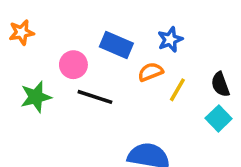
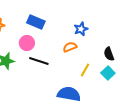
blue rectangle: (116, 45) -> (36, 22), moved
yellow line: (177, 90) -> (85, 70), moved

